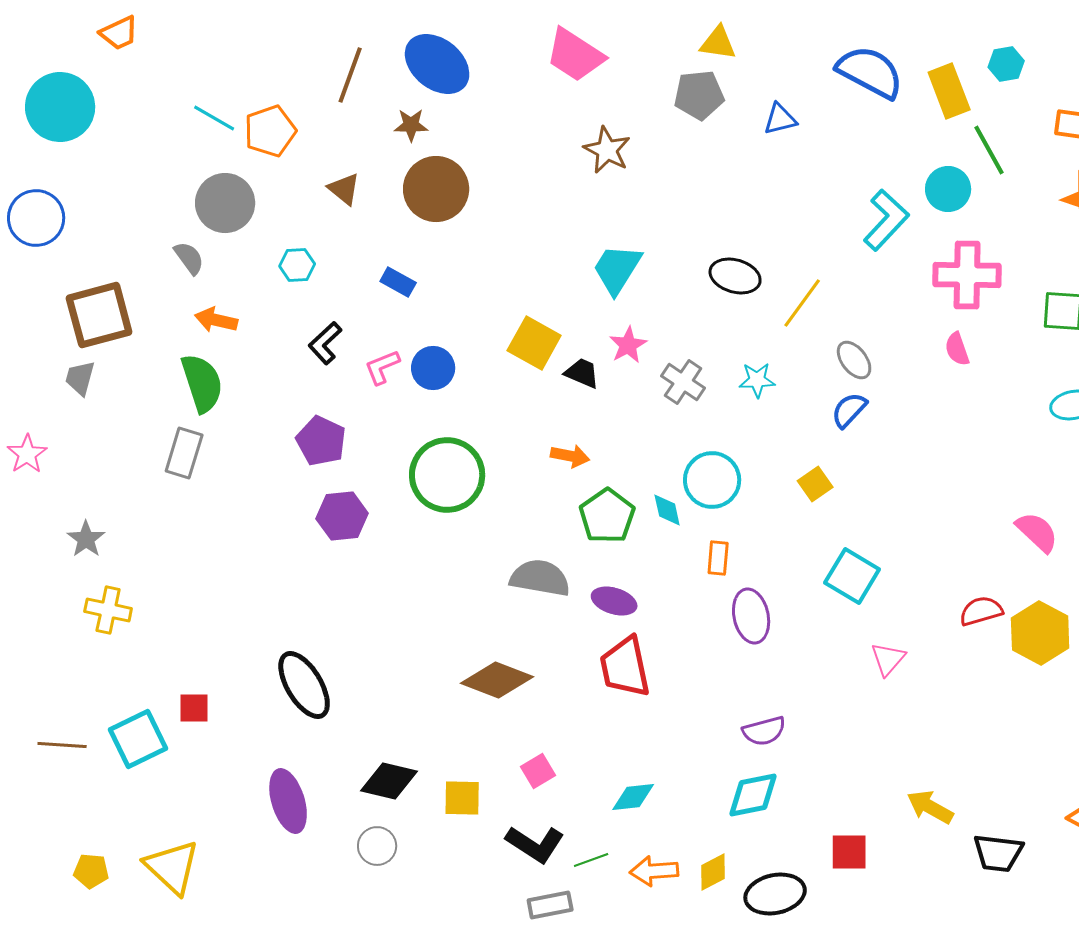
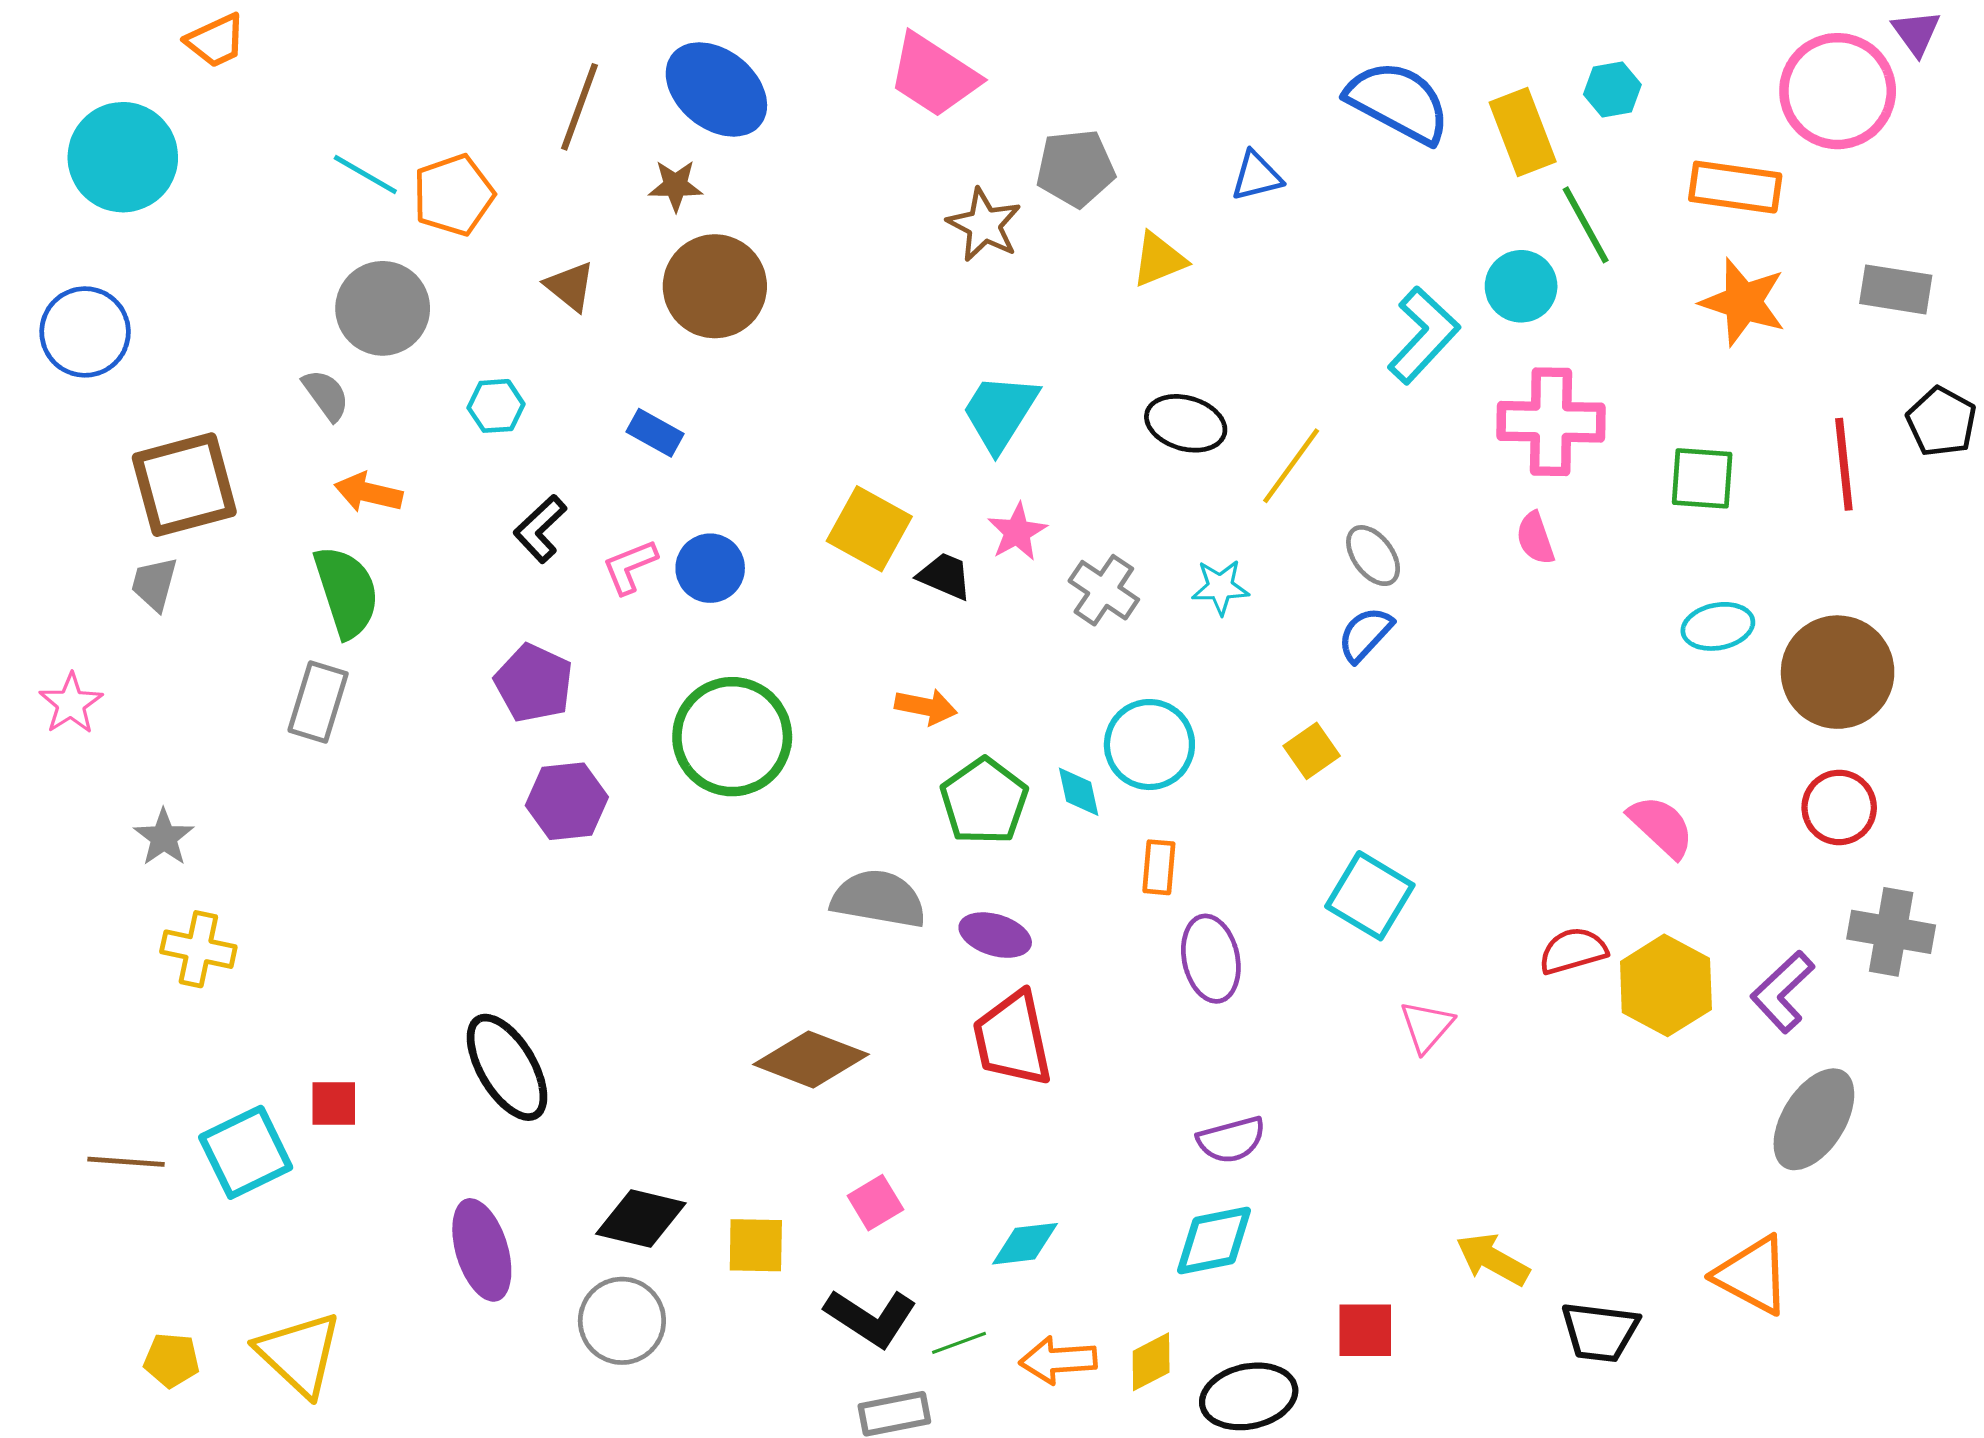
yellow triangle: (718, 43) -> (1159, 260), moved, turned -30
gray pentagon: (699, 95) -> (1075, 168), moved
gray circle: (377, 846) -> (622, 1321), size x1.4

